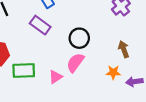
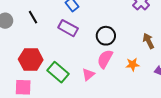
green rectangle: (24, 70) -> (58, 72), turned 50
orange star: (113, 72) -> (133, 64), moved

